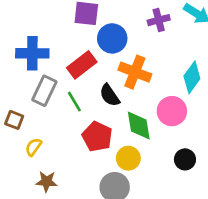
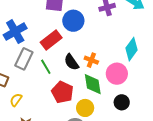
blue cross: (32, 53) -> (15, 32), turned -30
orange cross: (135, 72) -> (91, 60), moved, size x0.6
black circle: (185, 159) -> (122, 102), moved

